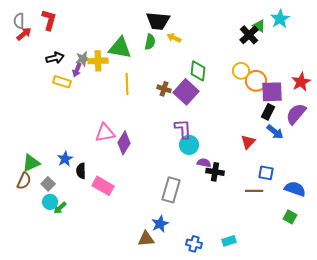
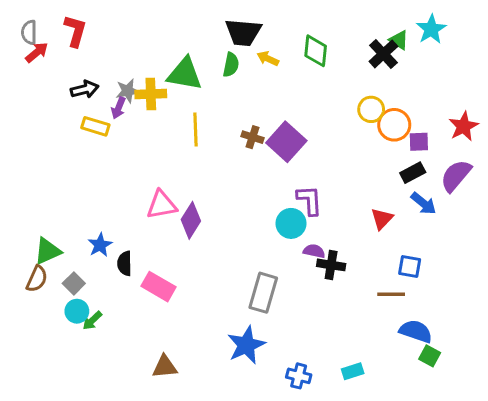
green diamond: (198, 71) -> (316, 51), moved
purple square: (272, 92) -> (419, 142), size x0.6
black rectangle: (268, 112) -> (413, 173), turned 35
purple L-shape: (183, 129) -> (309, 200), moved
blue semicircle: (295, 189) -> (416, 331), moved
green square: (290, 217) -> (430, 356), moved
blue star: (160, 224) -> (246, 345), size x1.4
brown triangle: (146, 239) -> (165, 367), moved

